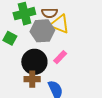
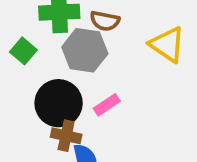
yellow triangle: (60, 24) -> (167, 45), moved
brown cross: (32, 79) -> (66, 136), moved

